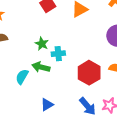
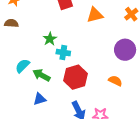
green arrow: (41, 67) -> (42, 75), moved
red hexagon: (89, 73) -> (76, 77), moved

